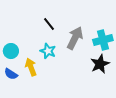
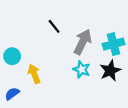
cyan star: (48, 51) -> (82, 69), moved
blue semicircle: (11, 74) -> (12, 94), moved, turned 112

